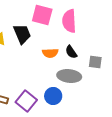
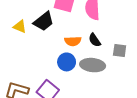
black trapezoid: (22, 34) -> (44, 21), turned 75
blue circle: (53, 96) -> (67, 62), moved

